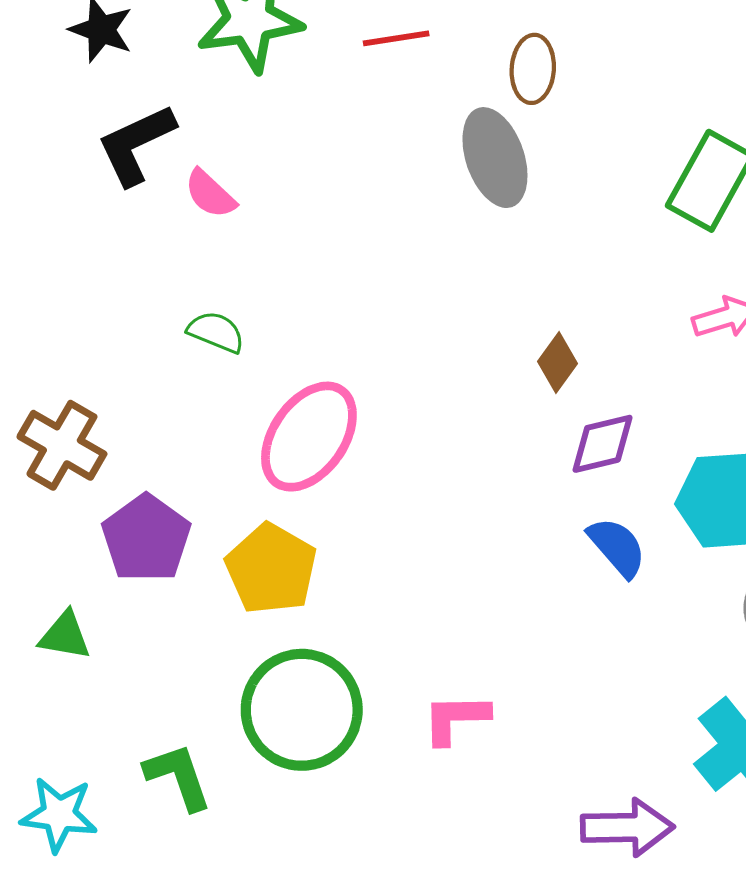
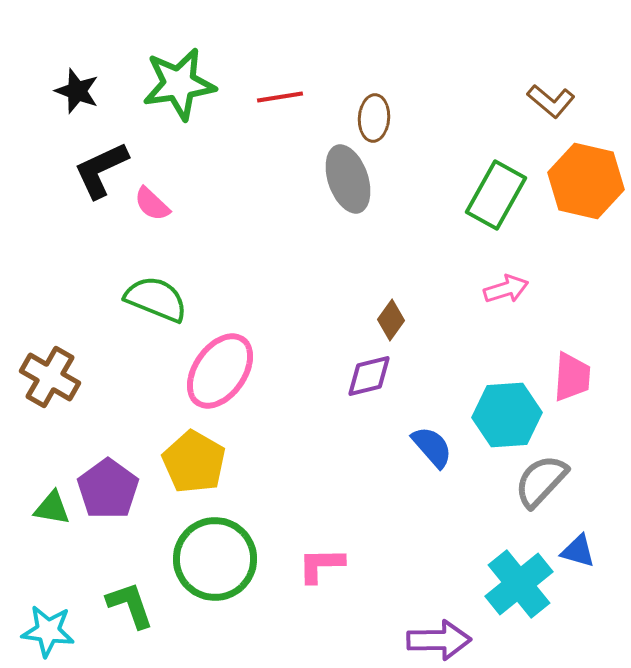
green semicircle: (216, 332) -> (156, 299), size x1.6
purple diamond: (603, 444) -> (369, 376), moved
purple pentagon: (146, 538) -> (108, 489), moved

